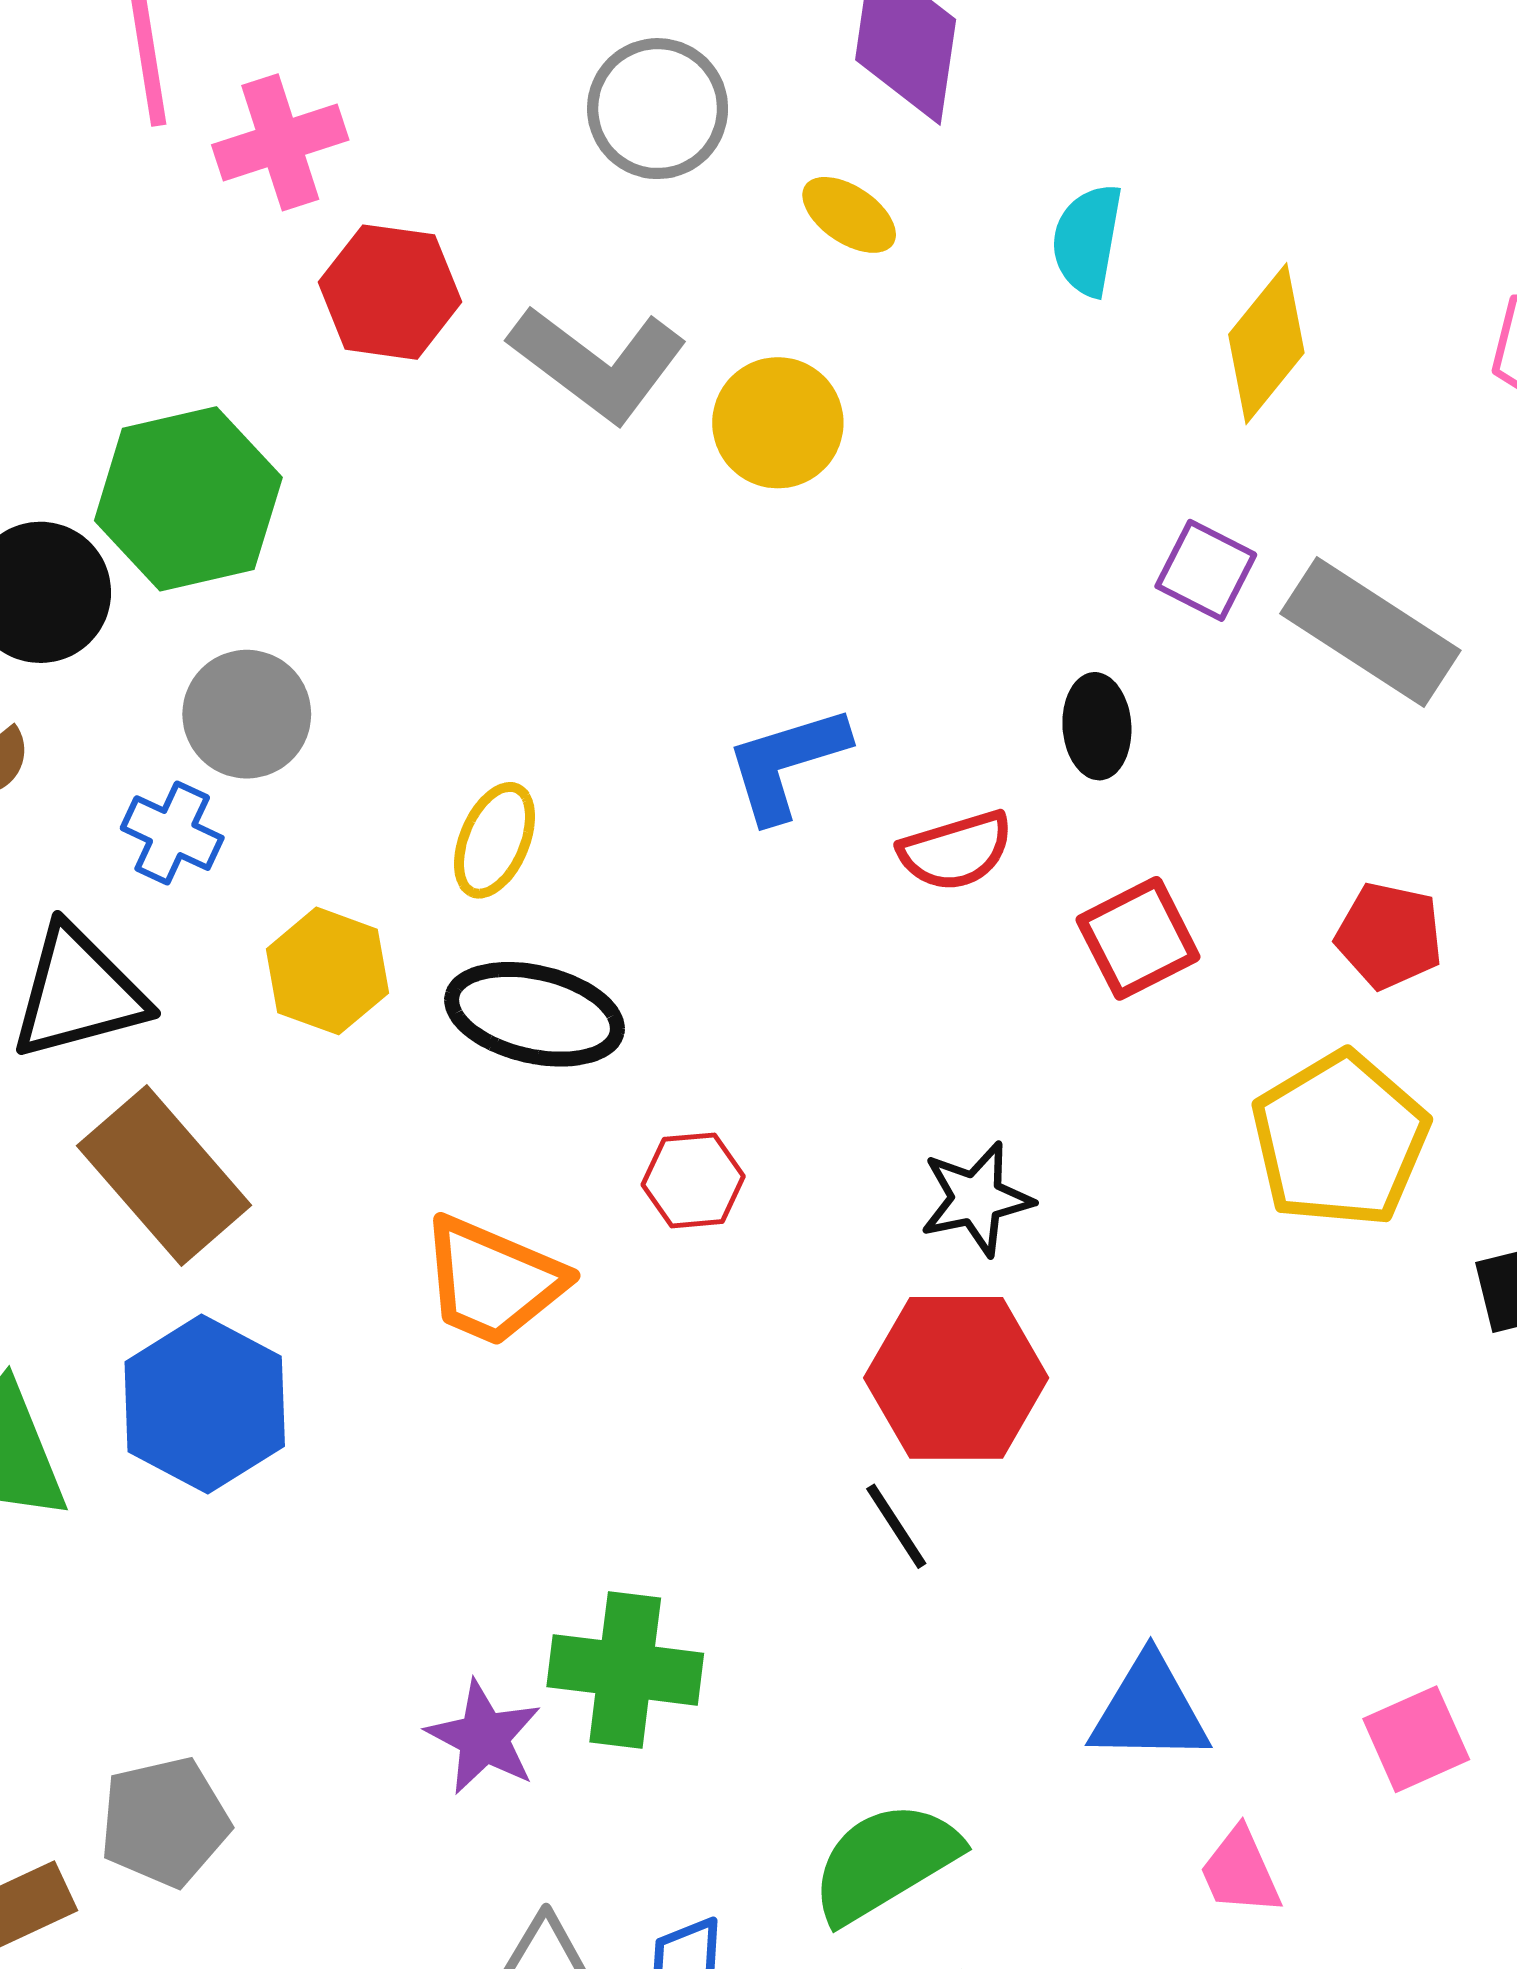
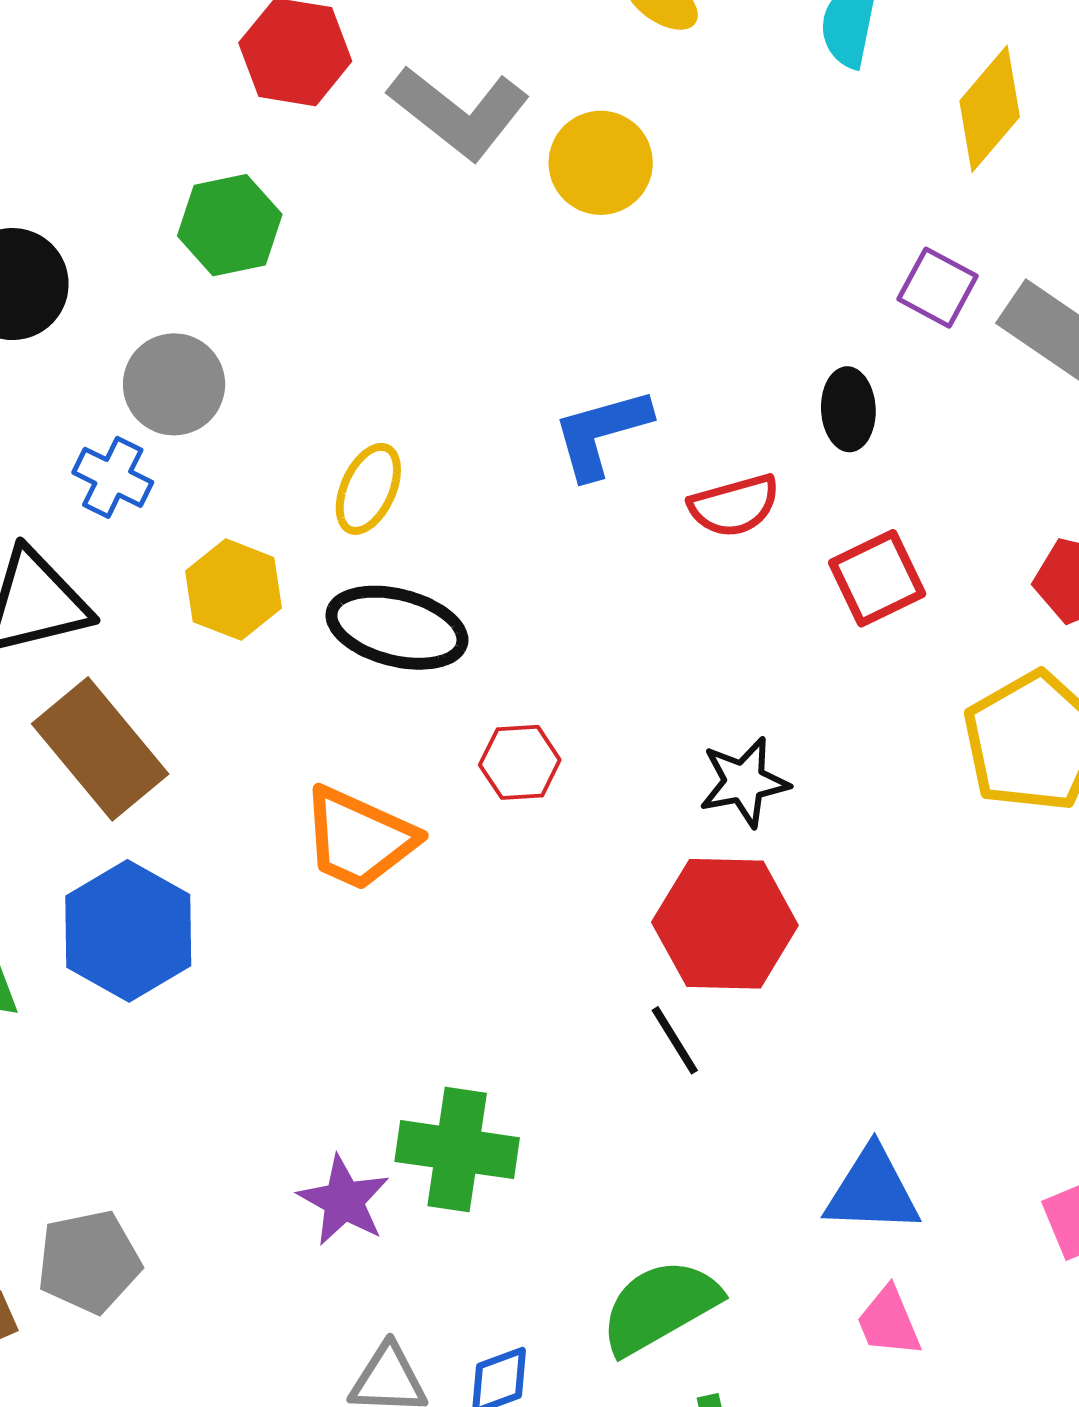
green hexagon: (188, 499) -> (230, 225), moved, size x0.7
pink trapezoid: (1240, 1871) -> (889, 1322), moved

